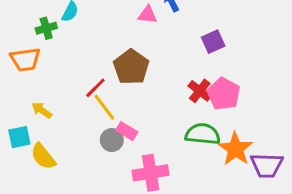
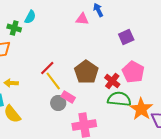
green cross: (46, 28) -> (14, 28), turned 32
brown pentagon: (131, 67) -> (86, 72), moved
red cross: (200, 91) -> (112, 81), moved
yellow arrow: (42, 110) -> (11, 83), turned -32

